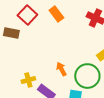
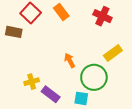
orange arrow: (61, 69) -> (70, 60), moved

